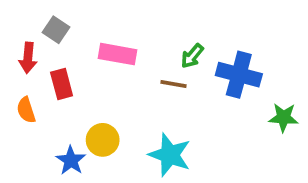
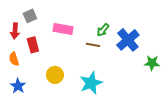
gray square: (56, 30) -> (30, 16), turned 32
blue cross: (239, 75) -> (128, 40), turned 35
cyan star: (170, 155) -> (91, 83), turned 30
blue star: (71, 160) -> (18, 86), moved

